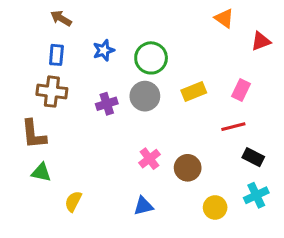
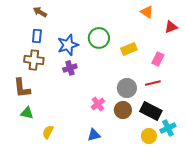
blue star: (104, 50) -> (68, 45), moved, size x1.5
yellow rectangle: (194, 92) -> (129, 49), moved
gray circle: (145, 96) -> (127, 88), moved
black rectangle: (253, 157) -> (151, 111), moved, size x1.5
yellow circle: (215, 207) -> (149, 136), moved

